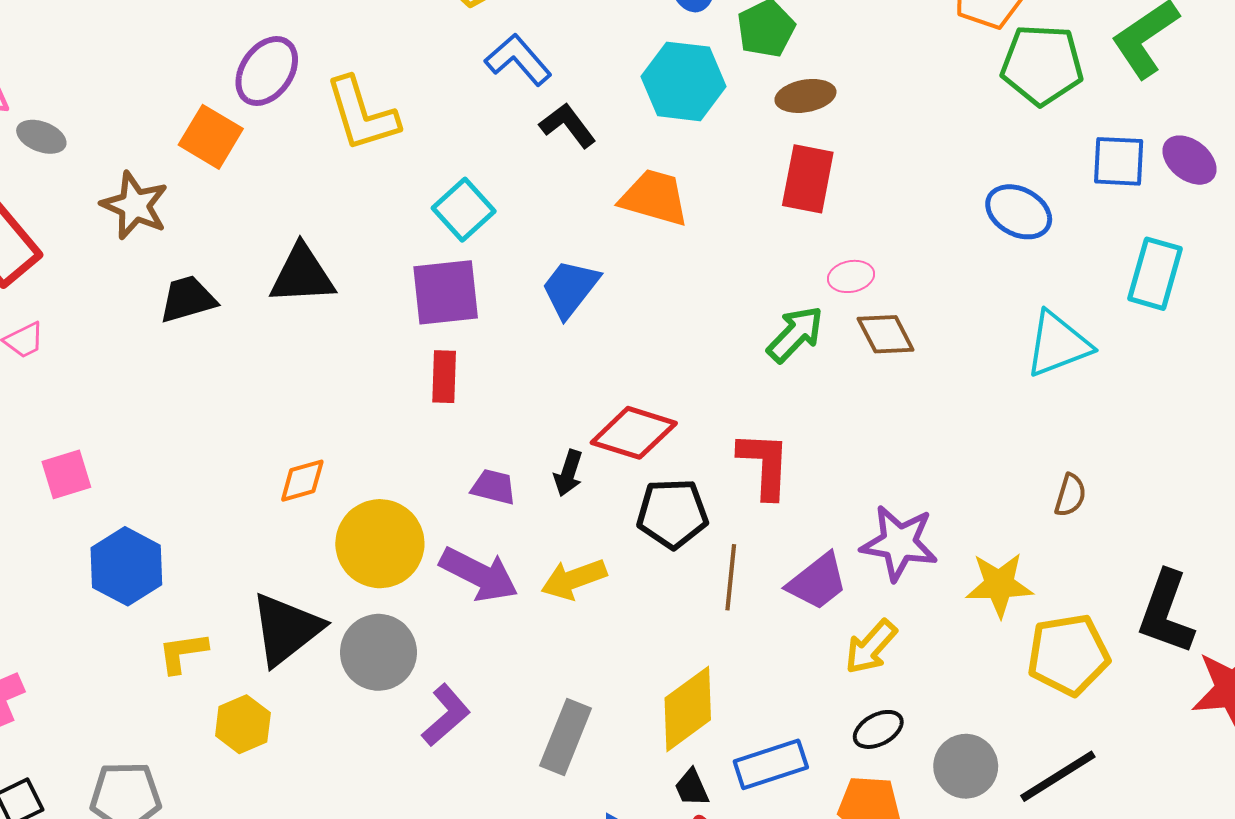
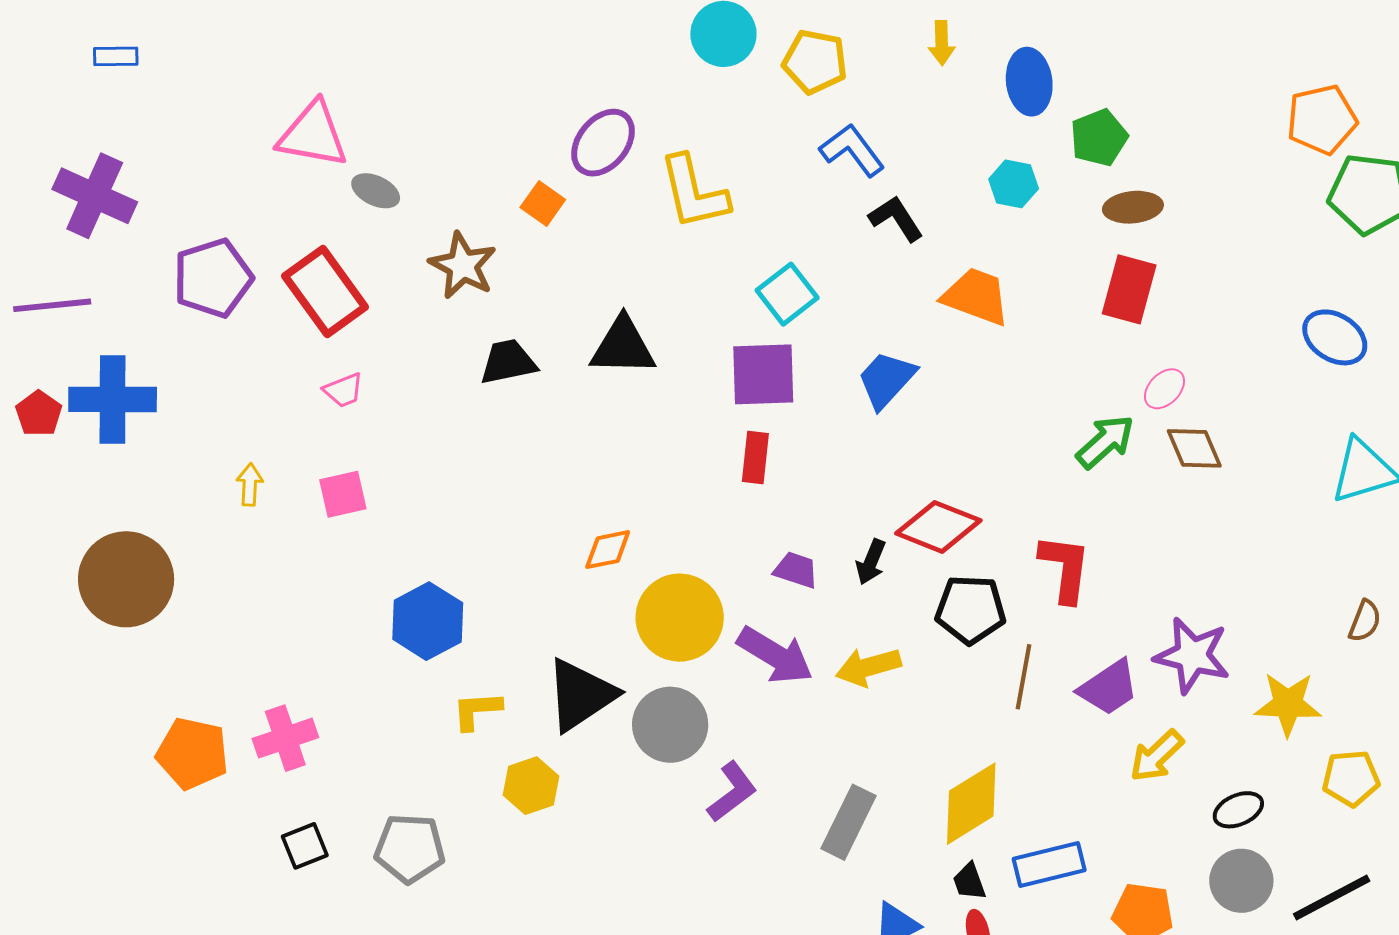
cyan hexagon: (683, 81) -> (1014, 184), size x0.6
orange square: (211, 137) -> (543, 203), size x0.7
pink ellipse: (851, 276) -> (1164, 389), turned -39
pink square: (66, 474) -> (343, 494), moved
yellow pentagon: (1068, 655) -> (1351, 778), size x0.7
black ellipse: (878, 729) -> (1238, 810), moved

